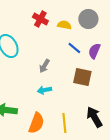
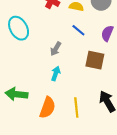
blue line: (74, 48) -> (78, 30), moved
cyan arrow: (44, 90) -> (56, 74), turned 120

